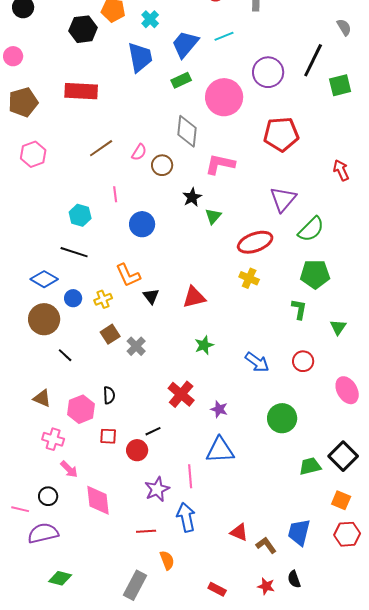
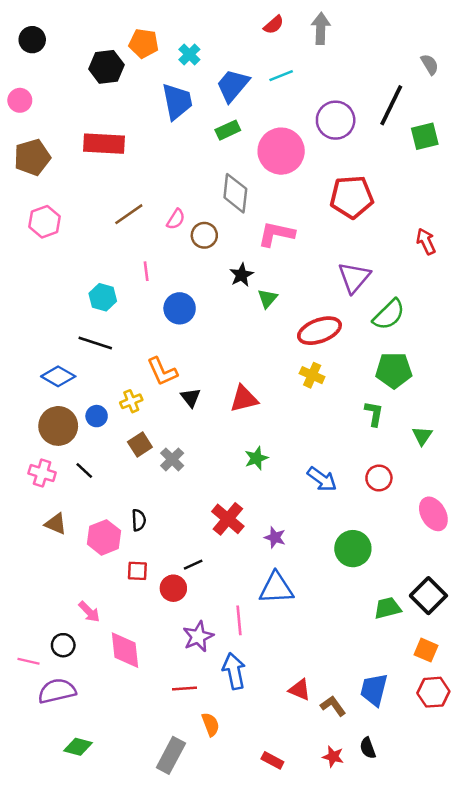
blue circle: (73, 298) -> (97, 416), moved
pink cross: (53, 439) -> (42, 473), moved

